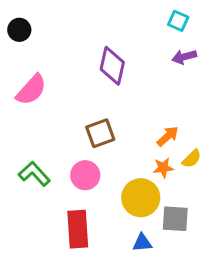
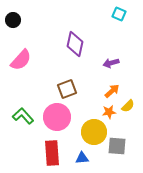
purple arrow: (184, 57) -> (111, 63), moved
pink circle: (85, 175) -> (57, 117), size x1.4
blue triangle: (142, 243) -> (82, 158), moved

